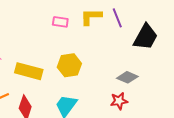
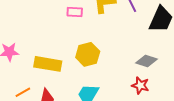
red star: (119, 101) -> (140, 85), turned 30

